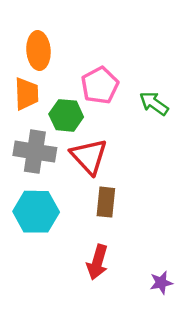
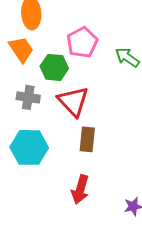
orange trapezoid: (26, 94) -> (21, 49), turned -32
gray cross: (35, 152) -> (28, 97), size x0.7

